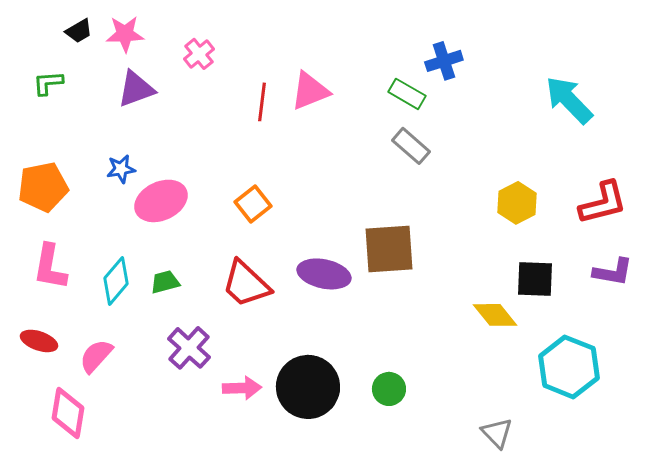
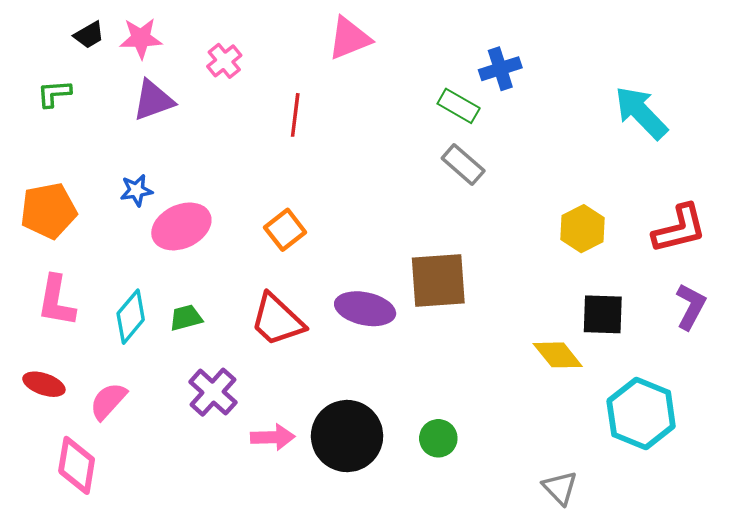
pink triangle: (310, 91) -> (349, 38), moved
purple L-shape: (613, 272) -> (691, 306), turned -72

